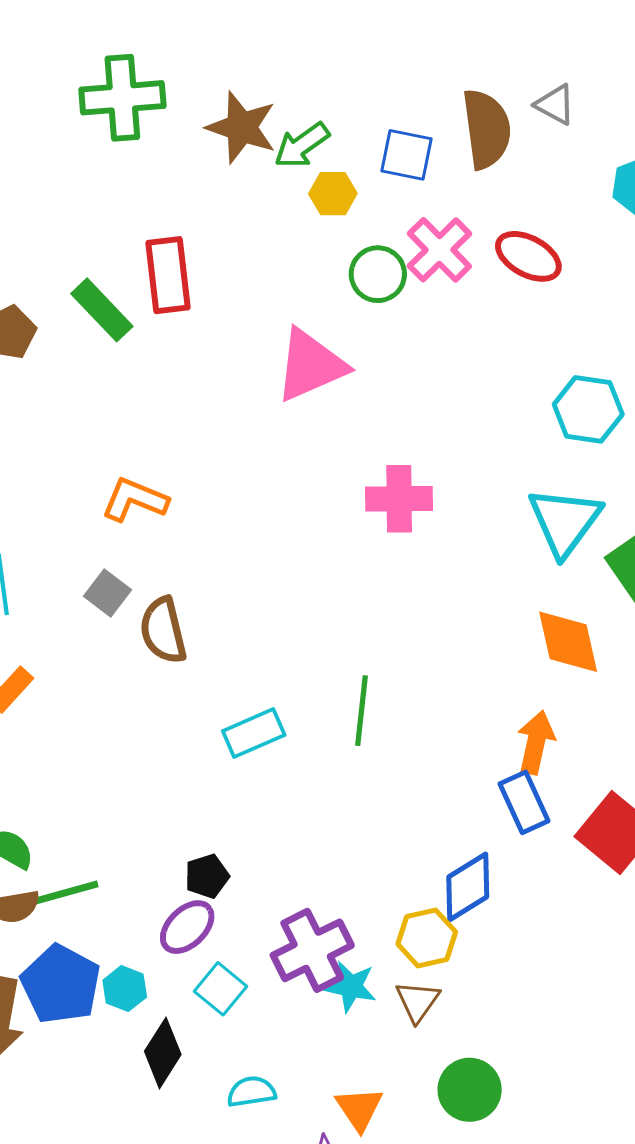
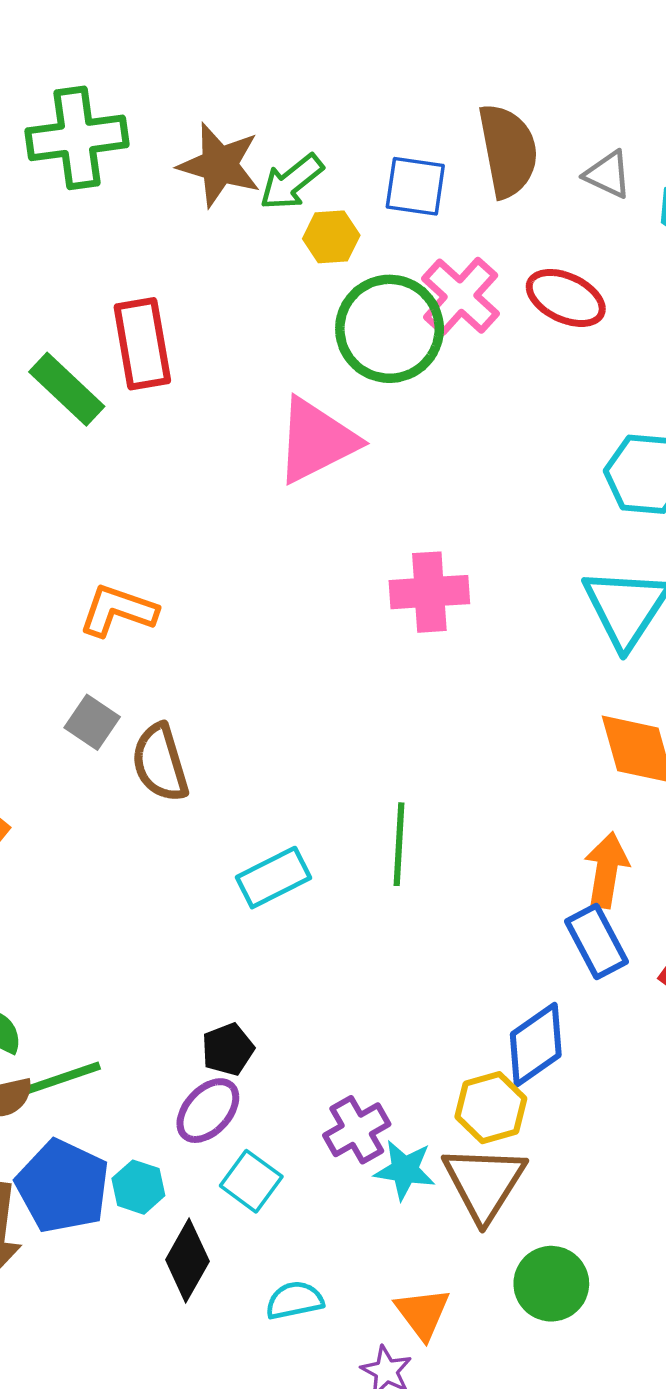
gray triangle: (555, 105) -> (608, 174), moved
green circle: (378, 274) -> (390, 329), size x1.6
purple cross: (312, 950) -> (357, 1130), size x0.7
brown triangle: (418, 1001) -> (484, 1183), size x1.6

